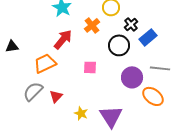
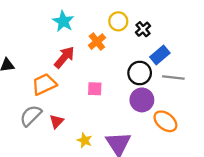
black cross: (131, 24) -> (143, 29), moved
black circle: (119, 45) -> (140, 73), moved
gray line: (160, 68) -> (173, 77), moved

